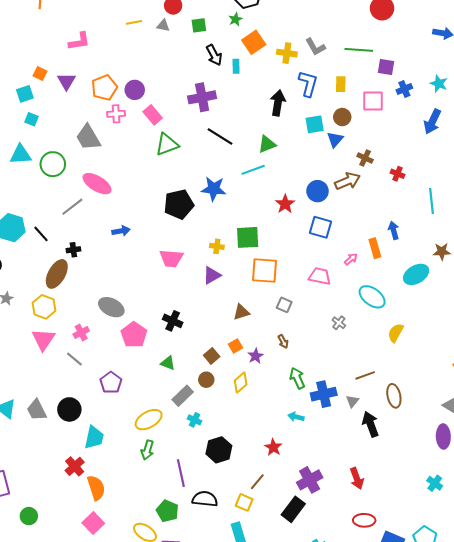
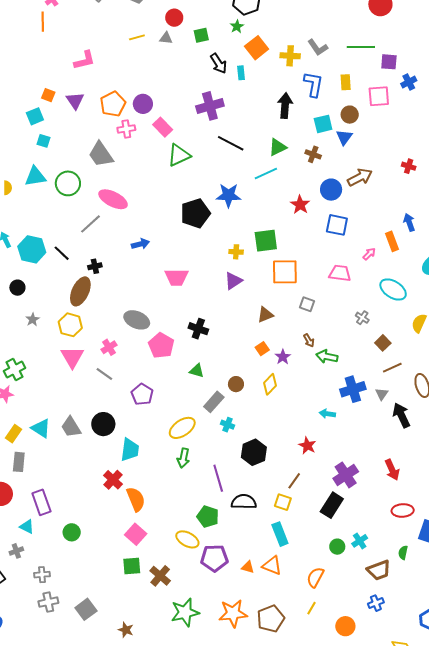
brown cross: (365, 158) -> (313, 154), moved
pink trapezoid: (171, 258) -> (176, 277), moved
brown square: (212, 356) -> (383, 343), moved
green arrow: (297, 378) -> (327, 357), moved, turned -50

